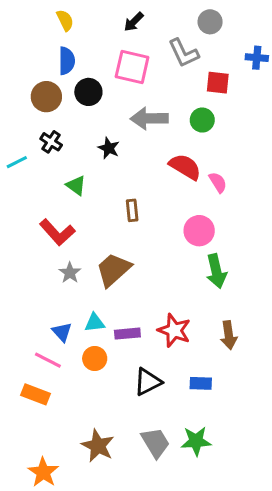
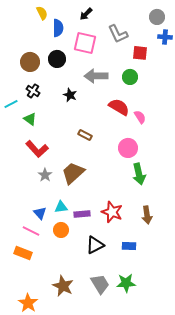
gray circle: (210, 22) -> (157, 17), moved
blue semicircle: (67, 61) -> (58, 28), moved
green triangle: (76, 185) -> (30, 119), moved
brown rectangle: (132, 210) -> (85, 135), turned -56

